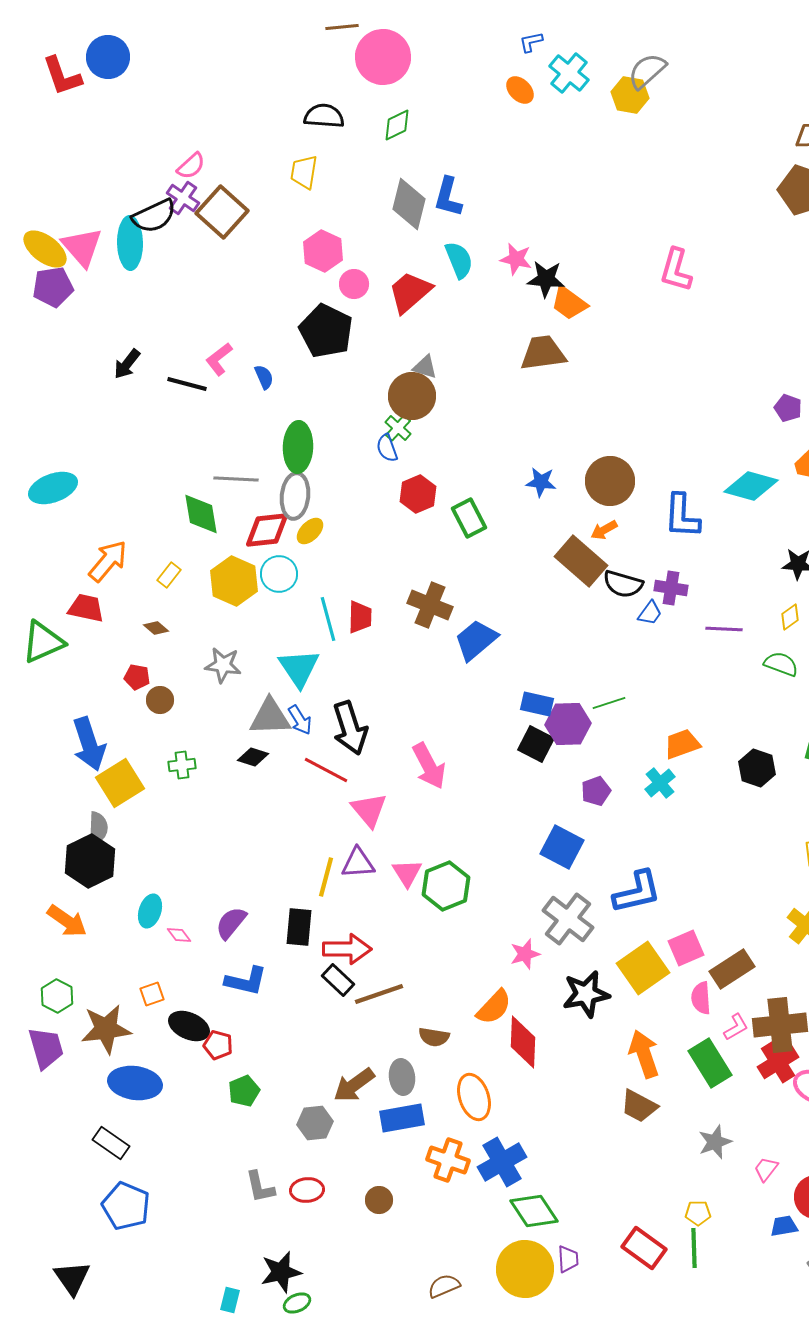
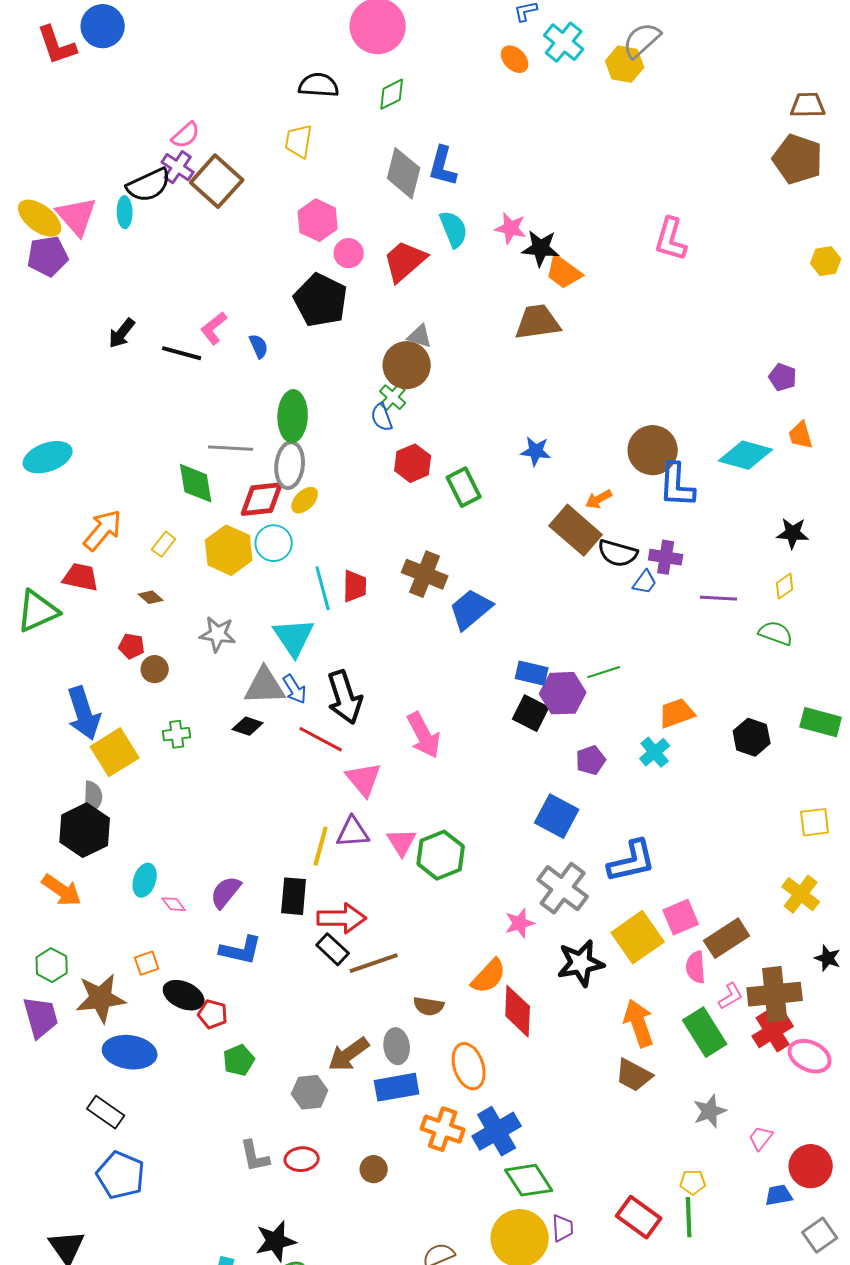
cyan ellipse: (130, 243) -> (125, 212), size x0.6
brown circle: (610, 481) -> (653, 450), moved

